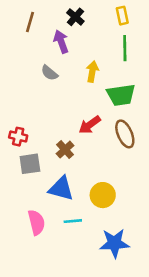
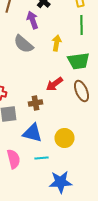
gray semicircle: (49, 73) -> (24, 44), size x1.5
brown cross: (65, 150) -> (36, 103), turned 32
blue star: (114, 243) -> (60, 182), moved

